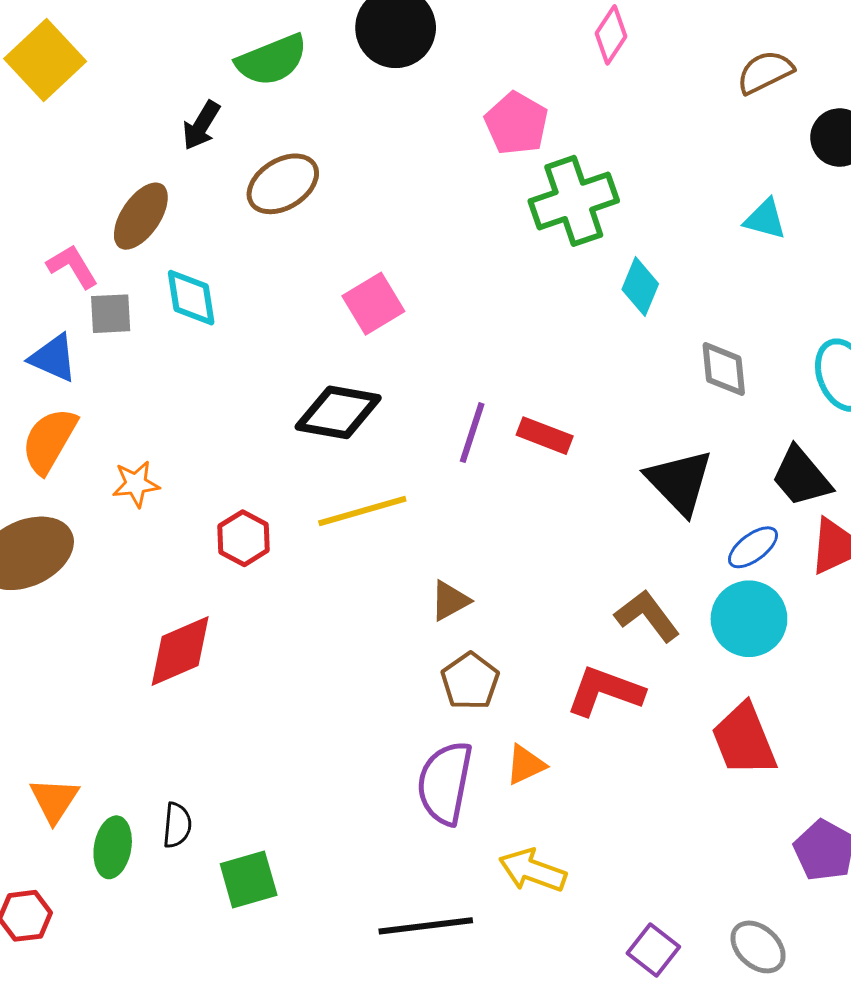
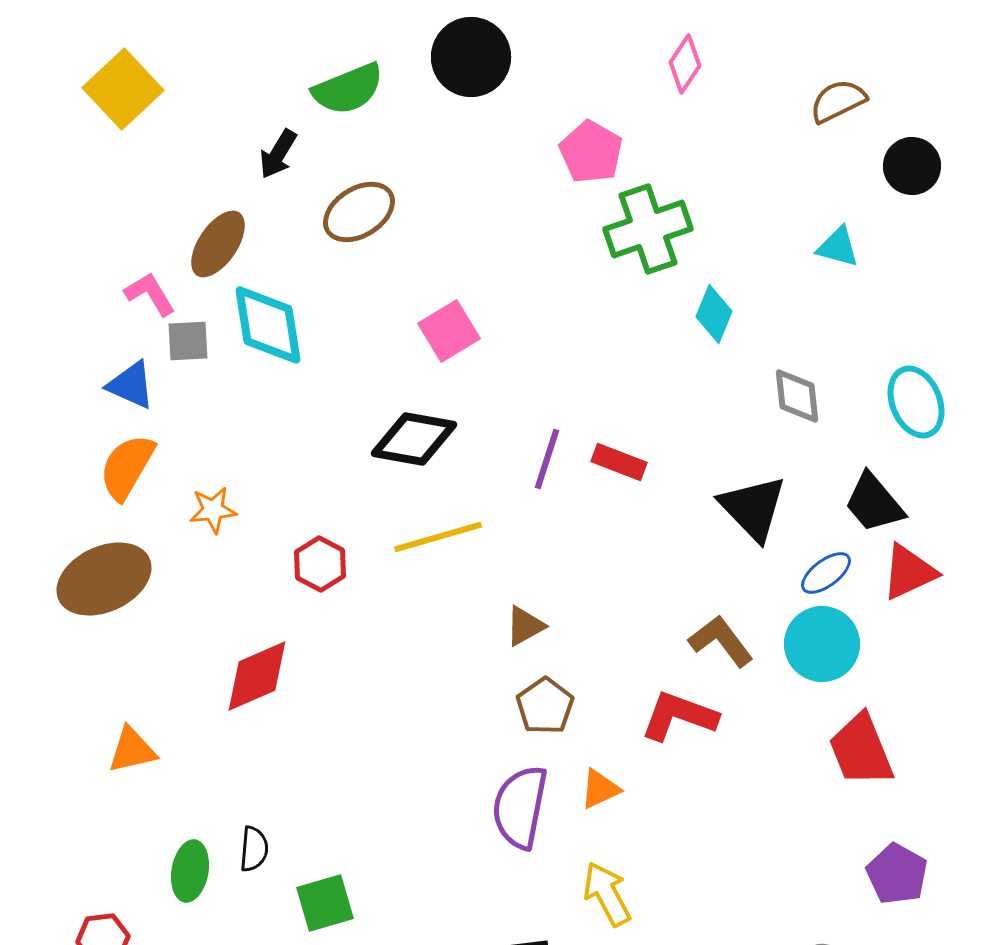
cyan diamond: (191, 298) -> (268, 325), size x1.4
red trapezoid: (744, 740) -> (861, 750), moved
orange triangle: (54, 800) -> (132, 750), moved, turned 44
yellow arrow: (533, 870) -> (607, 894), turned 42

